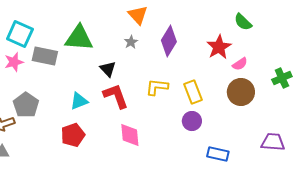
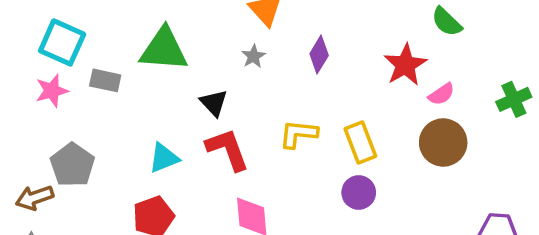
purple diamond: (169, 41) -> (319, 55), size x0.7
gray rectangle: (45, 56) -> (105, 80), size x0.7
green cross: (282, 78) -> (514, 99), moved

